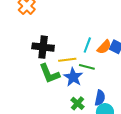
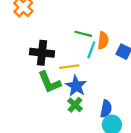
orange semicircle: (104, 47) -> (103, 40), moved, turned -35
green line: (87, 67) -> (83, 34), moved
green cross: (77, 103) -> (75, 105), moved

